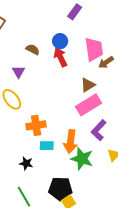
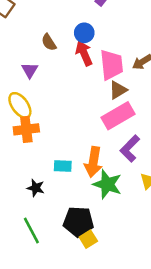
brown semicircle: (33, 49) -> (49, 42), turned -152
pink trapezoid: (94, 49) -> (112, 65), moved
orange cross: (36, 125) -> (26, 129), moved

